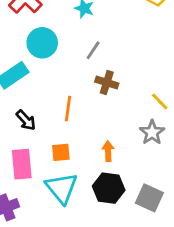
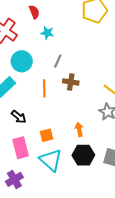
orange line: (68, 109) -> (44, 88), moved

